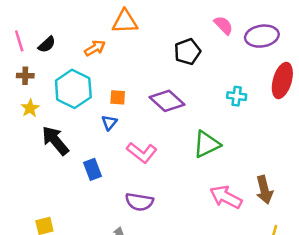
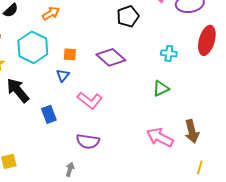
green triangle: (207, 144) -> (161, 88), moved, size x0.7

